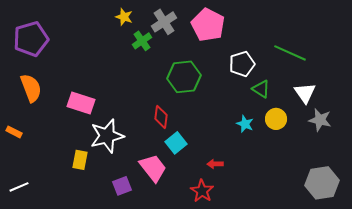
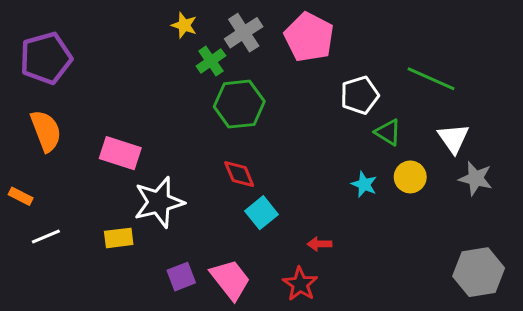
green hexagon: (184, 77) -> (239, 104), moved
red diamond: (161, 117) -> (239, 174), turned -30
yellow rectangle: (80, 160) -> (119, 238), turned 72
pink trapezoid: (153, 168) -> (230, 280), moved
white line: (19, 187) -> (46, 236), moved

